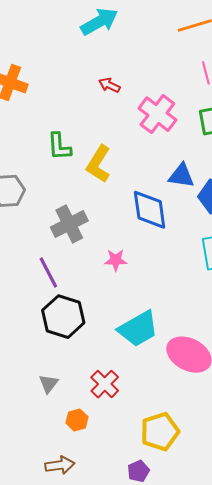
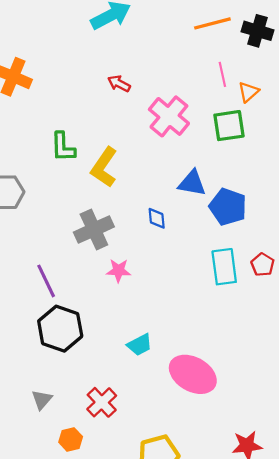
blue diamond: (150, 210) -> (157, 218), size x0.5
gray cross: (69, 224) -> (94, 229), moved
cyan trapezoid: (138, 329) -> (140, 345), size x0.6

